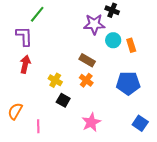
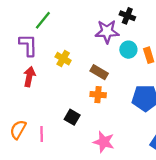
yellow cross: (55, 80) -> (63, 59), moved
orange cross: (86, 80) -> (98, 95), turned -32
pink star: (91, 122) -> (104, 142), turned -30
pink line: (38, 126) -> (42, 134), moved

